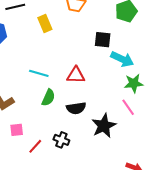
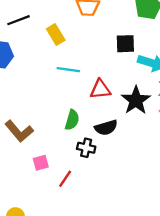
cyan line: (39, 73) -> (68, 70), moved
black star: (104, 126) -> (136, 100), moved
black cross: (61, 140) -> (86, 148), moved

